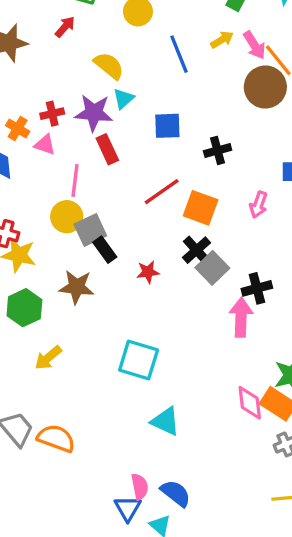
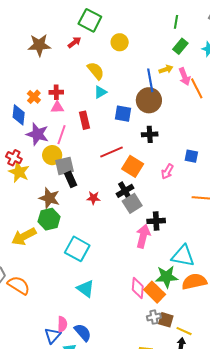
blue line: (179, 54) -> (150, 80), moved
brown circle: (265, 87) -> (149, 100), moved
purple star: (94, 113) -> (37, 134), moved
pink triangle: (45, 145) -> (57, 107), moved, turned -32
green hexagon: (24, 308) -> (49, 219), moved
yellow arrow: (48, 358) -> (24, 236), size x1.4

